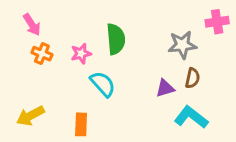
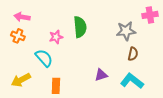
pink arrow: (32, 25) -> (22, 17), turned 133
orange cross: (42, 54) -> (18, 36), moved
cyan semicircle: (103, 84) -> (44, 58), moved
purple triangle: (165, 88) -> (101, 75), moved

